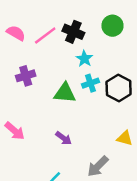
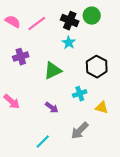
black cross: (73, 32) -> (70, 21), moved
cyan cross: (90, 83) -> (80, 94), moved
green triangle: (65, 93) -> (53, 71), turned -30

